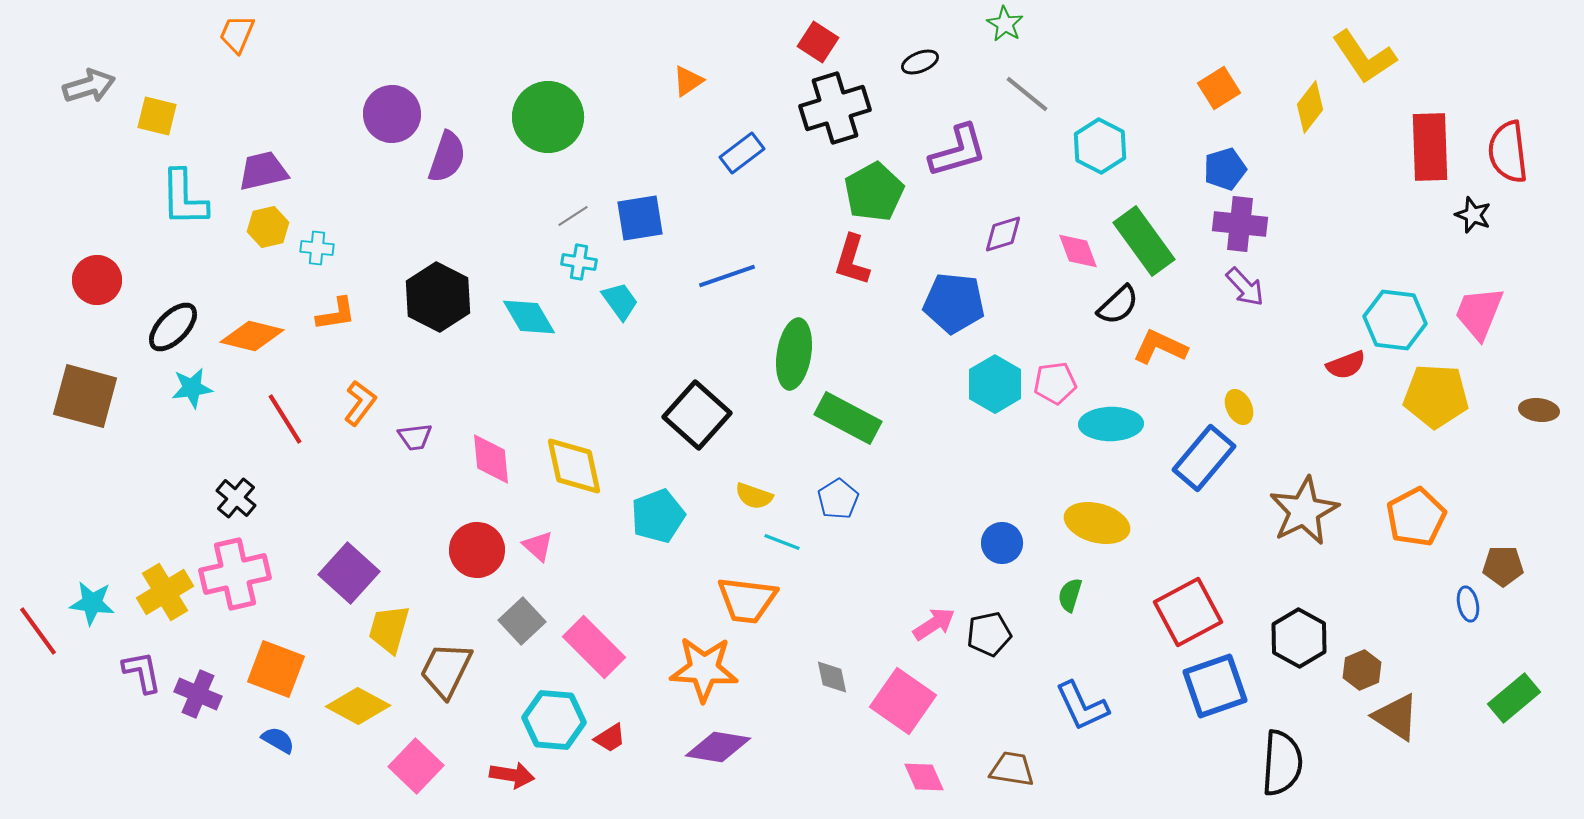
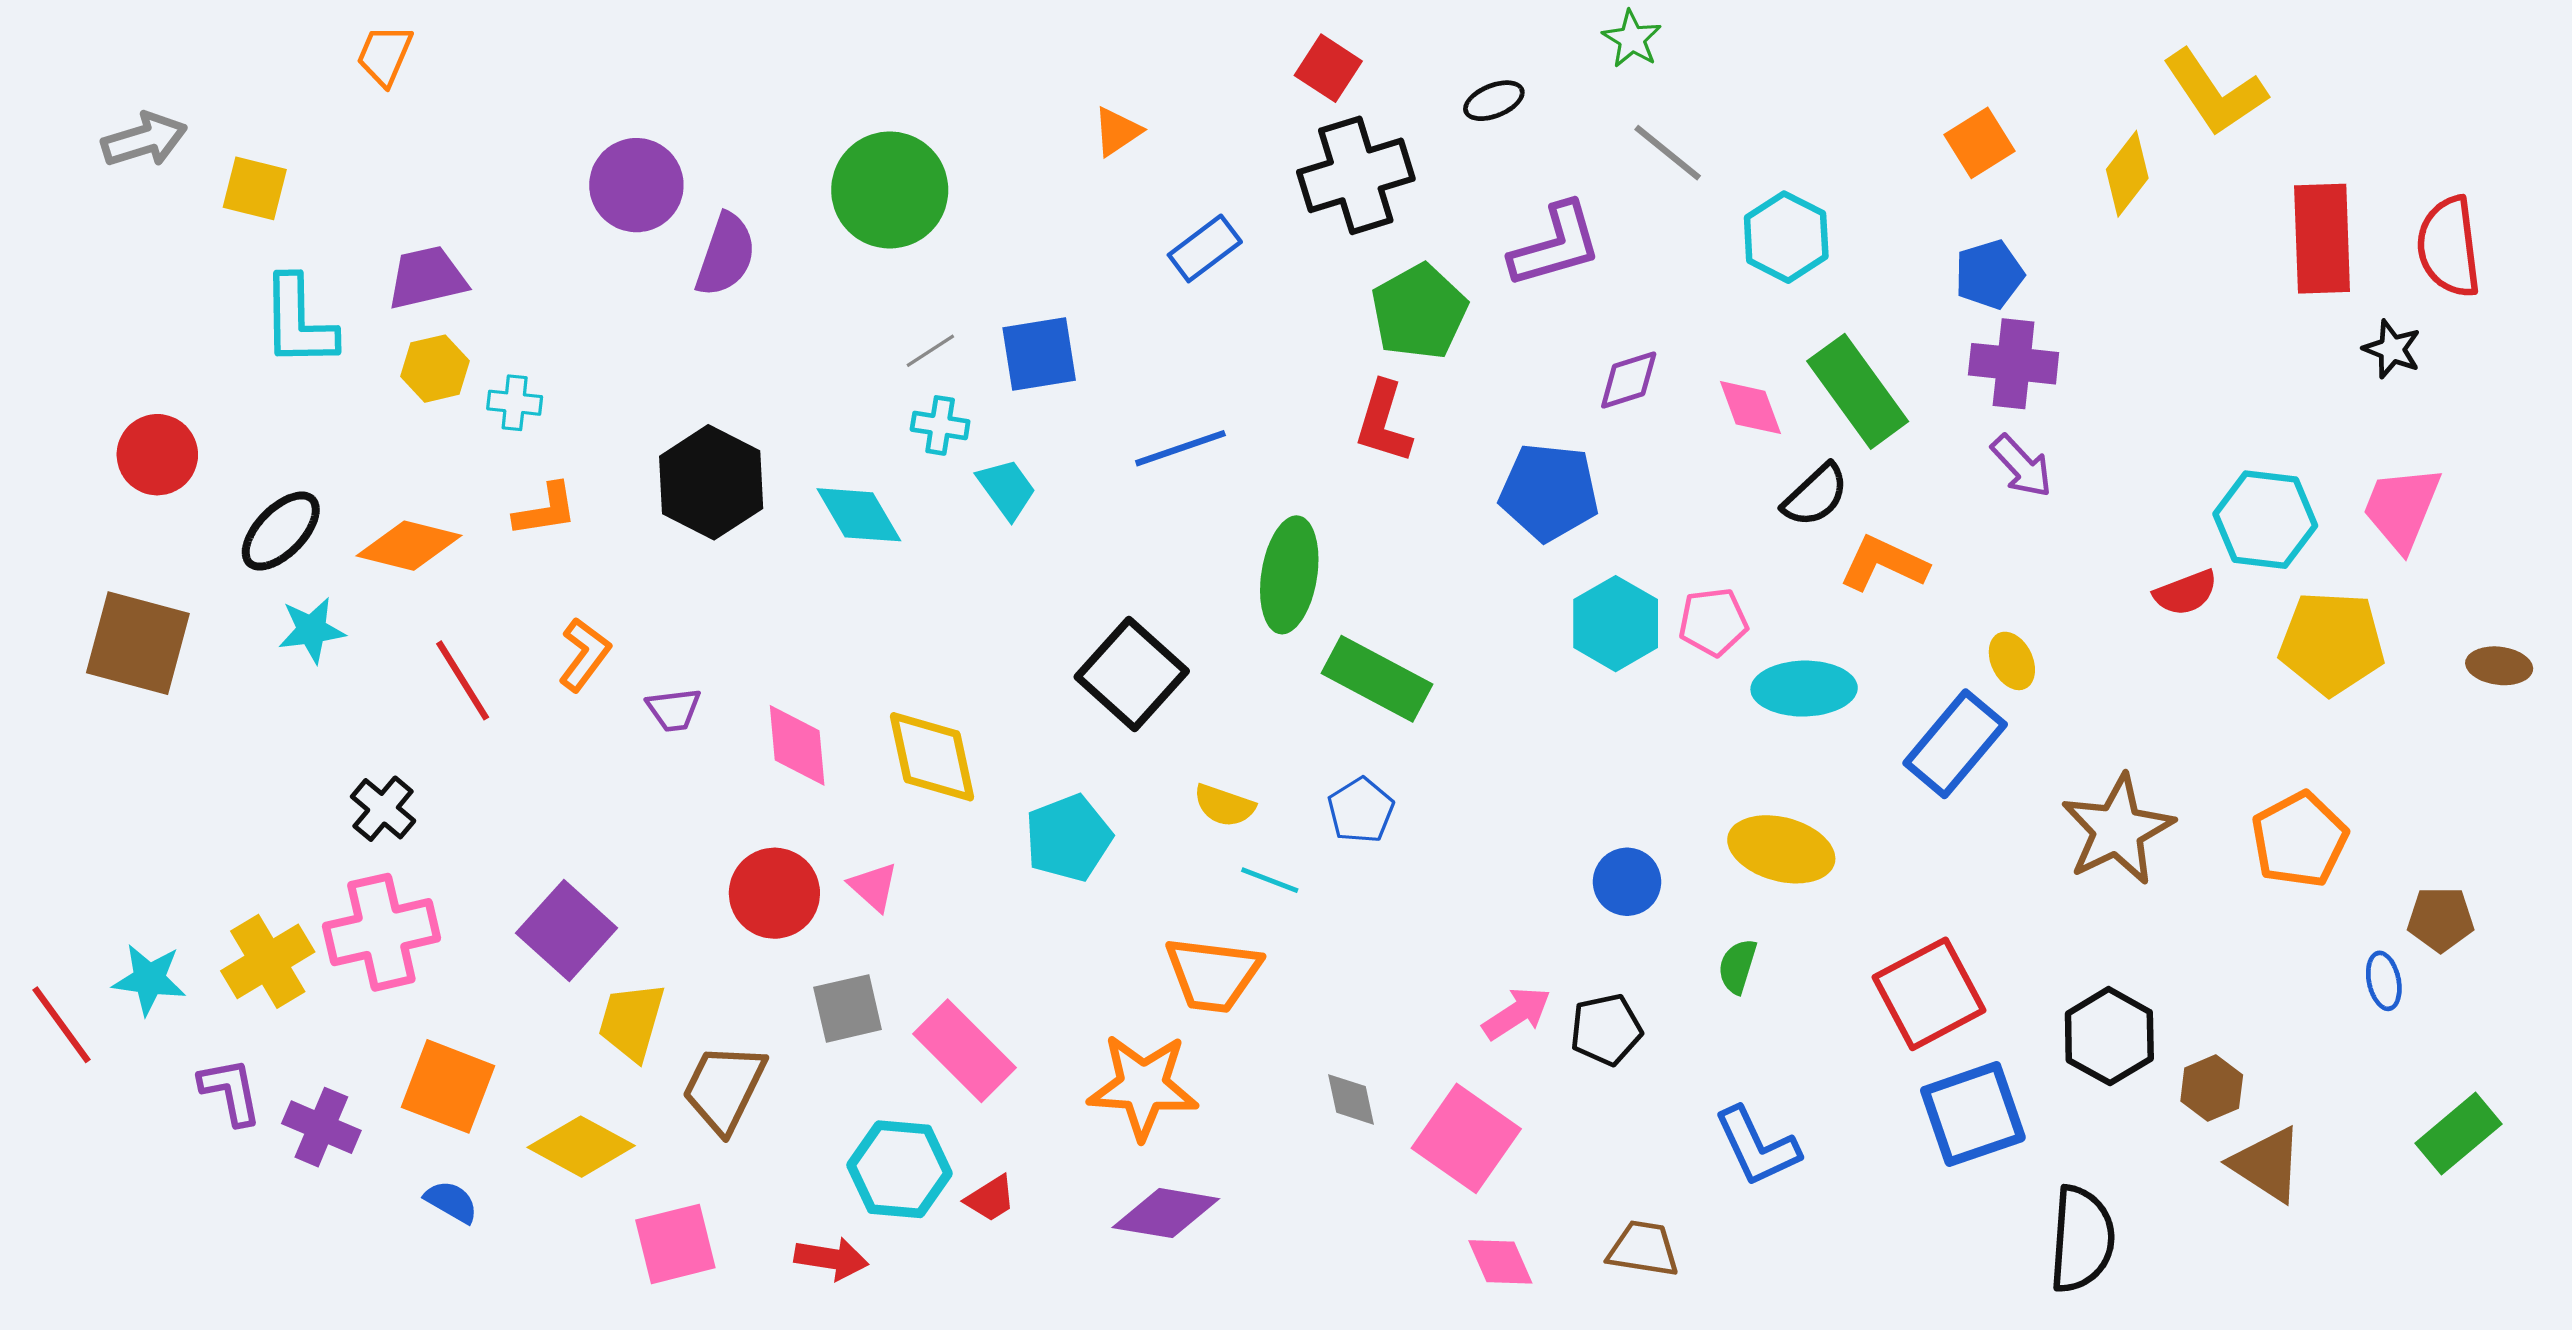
gray square: (522, 621) -> (848, 1008), turned 30
pink square: (416, 766) -> (675, 1244), turned 32

